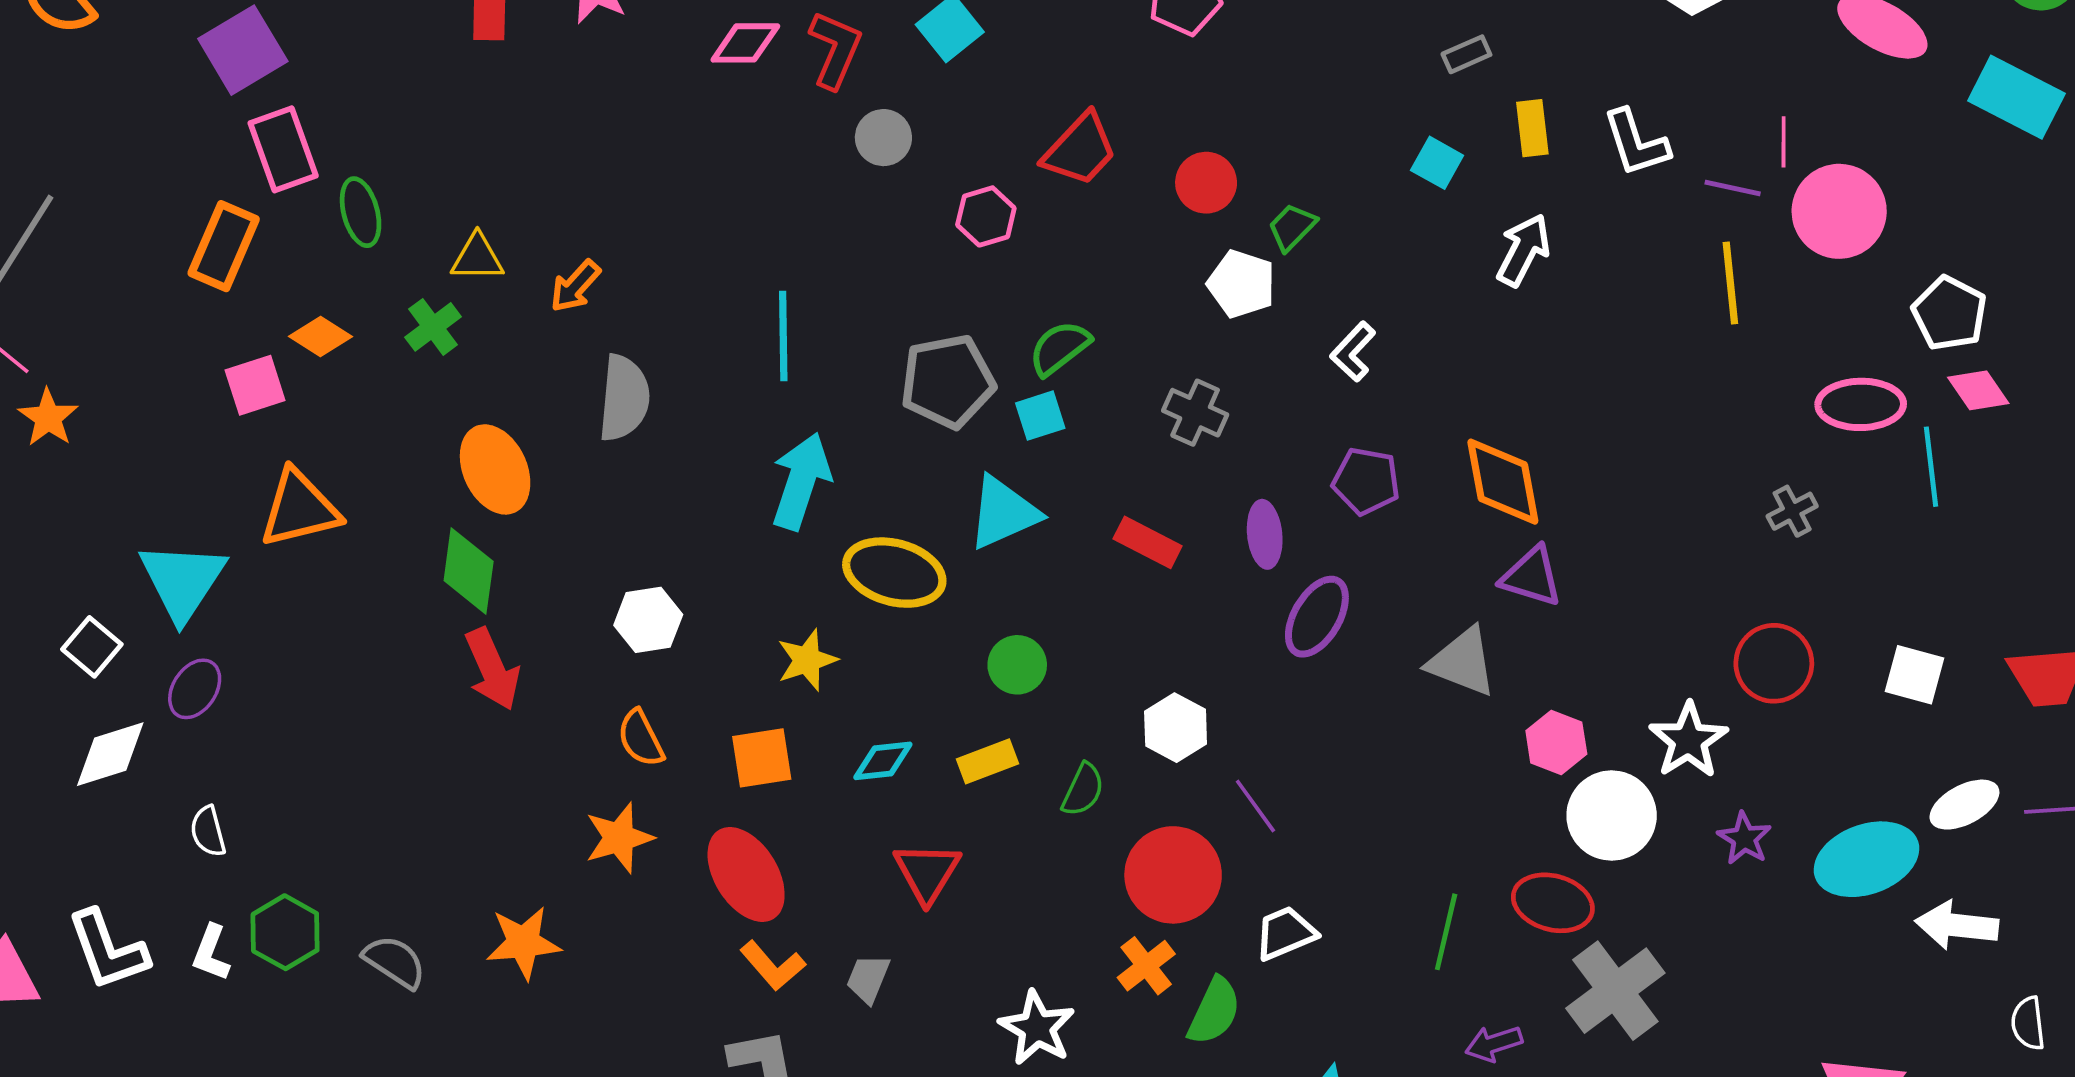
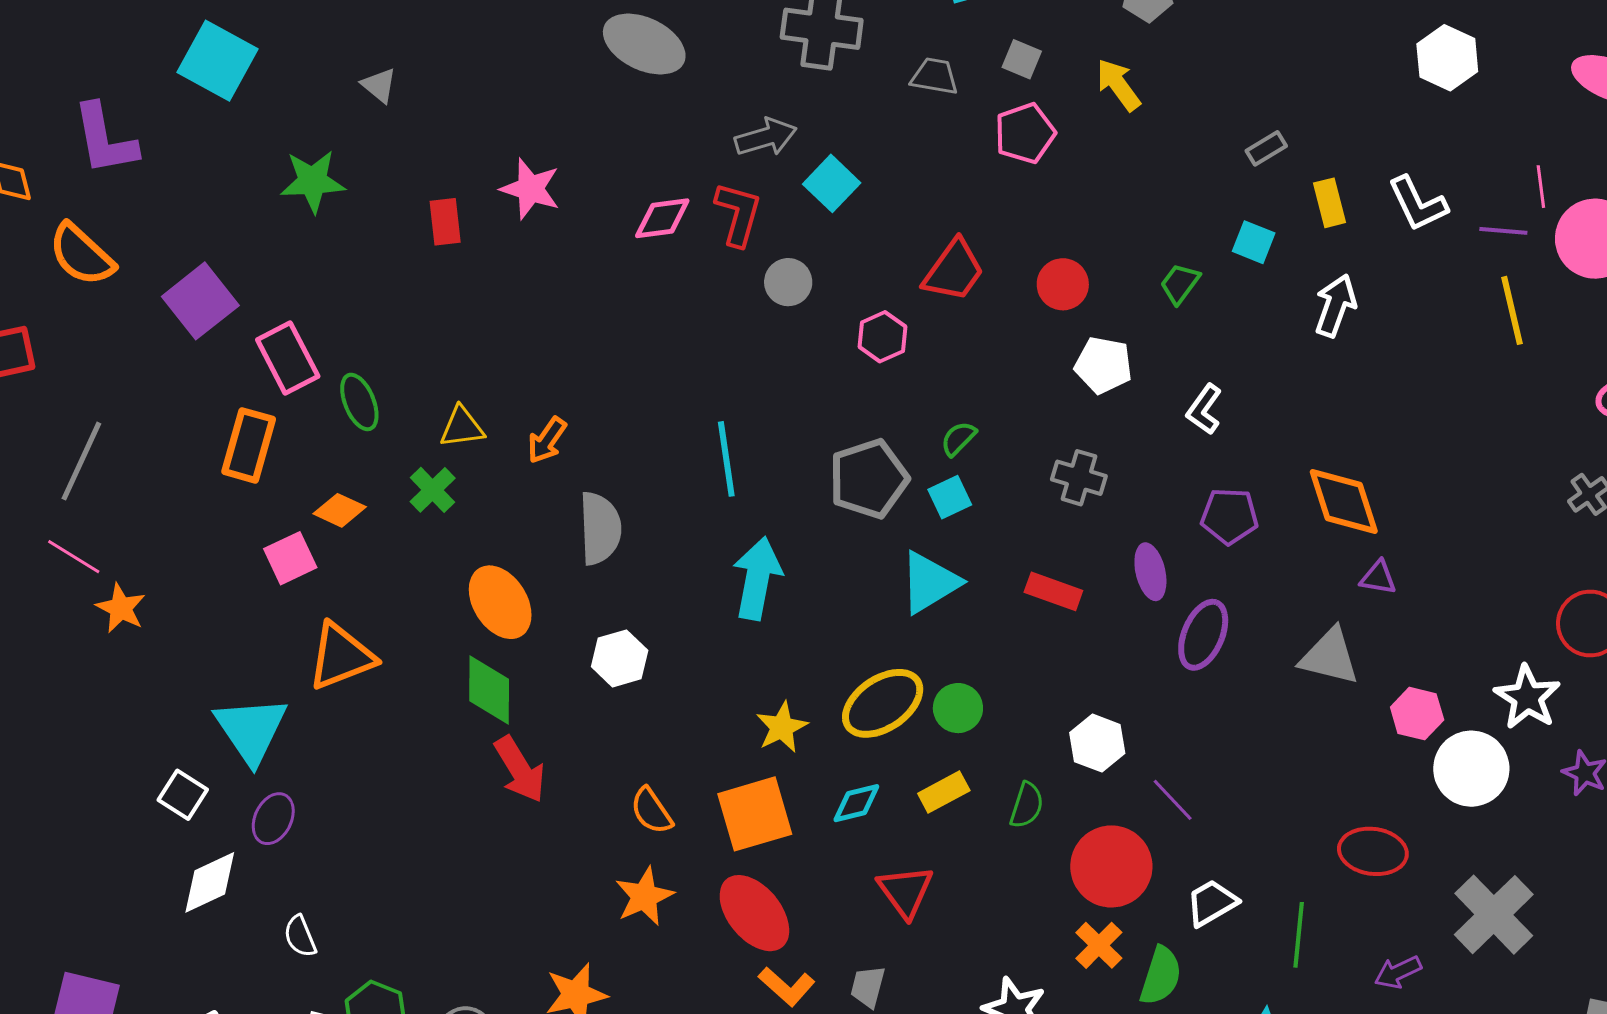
purple square: (243, 50) -> (200, 301), moved
green trapezoid: (1292, 227) -> (1180, 284), moved
green semicircle: (1059, 348) -> (958, 439), size x0.7
yellow ellipse: (894, 573) -> (883, 703), moved, turned -42
purple triangle: (1532, 577) -> (1378, 578), size x0.7
white hexagon: (648, 620) -> (620, 658), moved
orange square: (762, 758) -> (755, 814), size x1.4
red ellipse: (1553, 903) -> (1373, 851), moved
green line: (1446, 932) -> (1299, 935), moved

